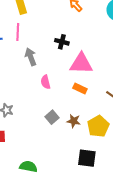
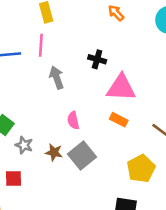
pink semicircle: (46, 82) -> (73, 120), moved
gray square: (52, 117) -> (82, 155), size x1.5
brown star: (74, 121) -> (54, 152), moved

